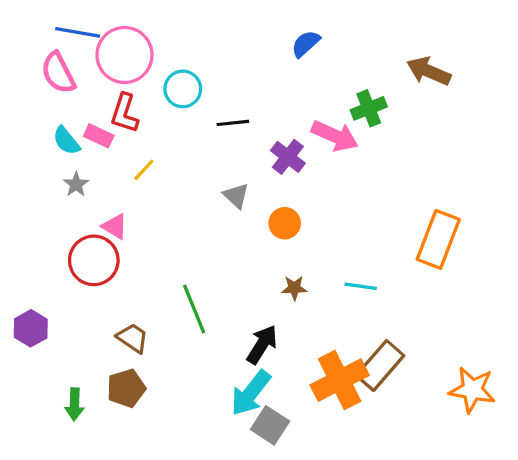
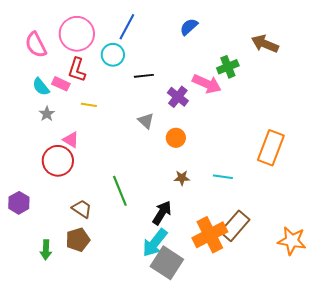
blue line: (78, 32) -> (127, 27), moved, turned -72
yellow line: (144, 170) -> (89, 105), turned 56
gray square: (270, 425) -> (167, 263), size x1.4

